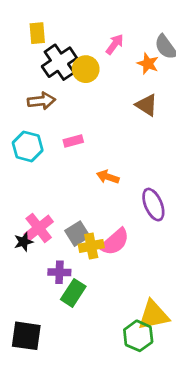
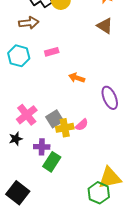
black star: (23, 242) -> (16, 139), moved
pink semicircle: (115, 242) -> (82, 125), size x0.6
black square: (26, 336) -> (18, 193), turned 30

